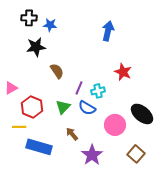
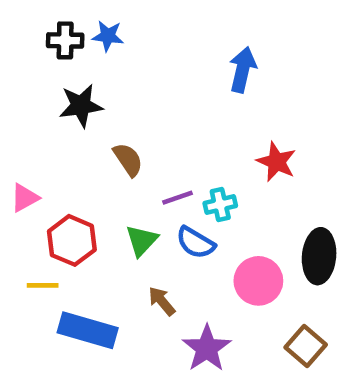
blue star: (50, 25) -> (108, 36), moved
purple line: (79, 88) -> (178, 198), turned 48
black ellipse: (142, 114) -> (319, 256), turned 55

